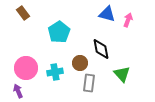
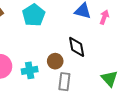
cyan pentagon: (59, 32) -> (34, 15), moved
green triangle: (122, 74) -> (109, 79), moved

